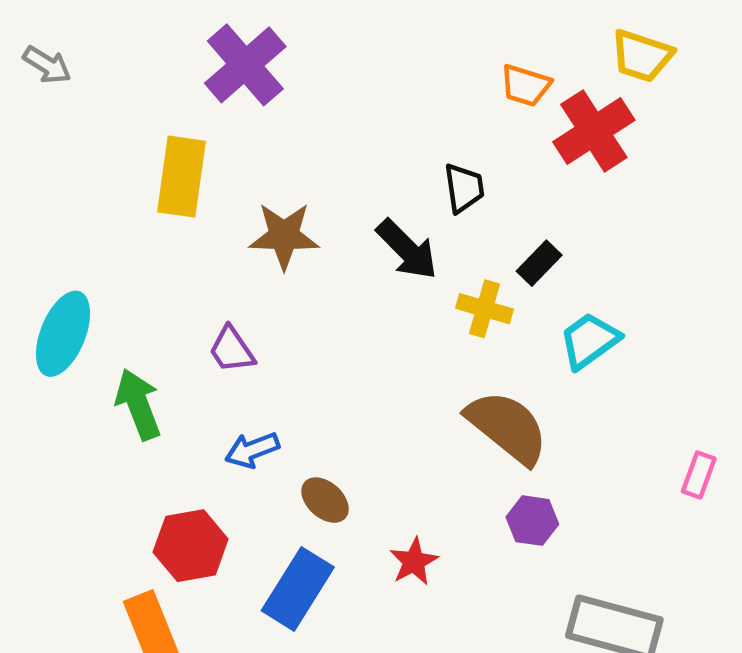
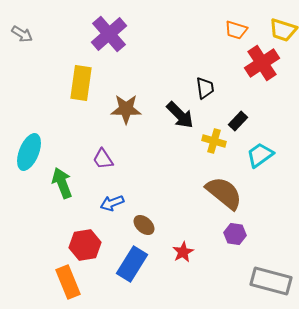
orange trapezoid: (526, 85) -> (236, 30), moved

